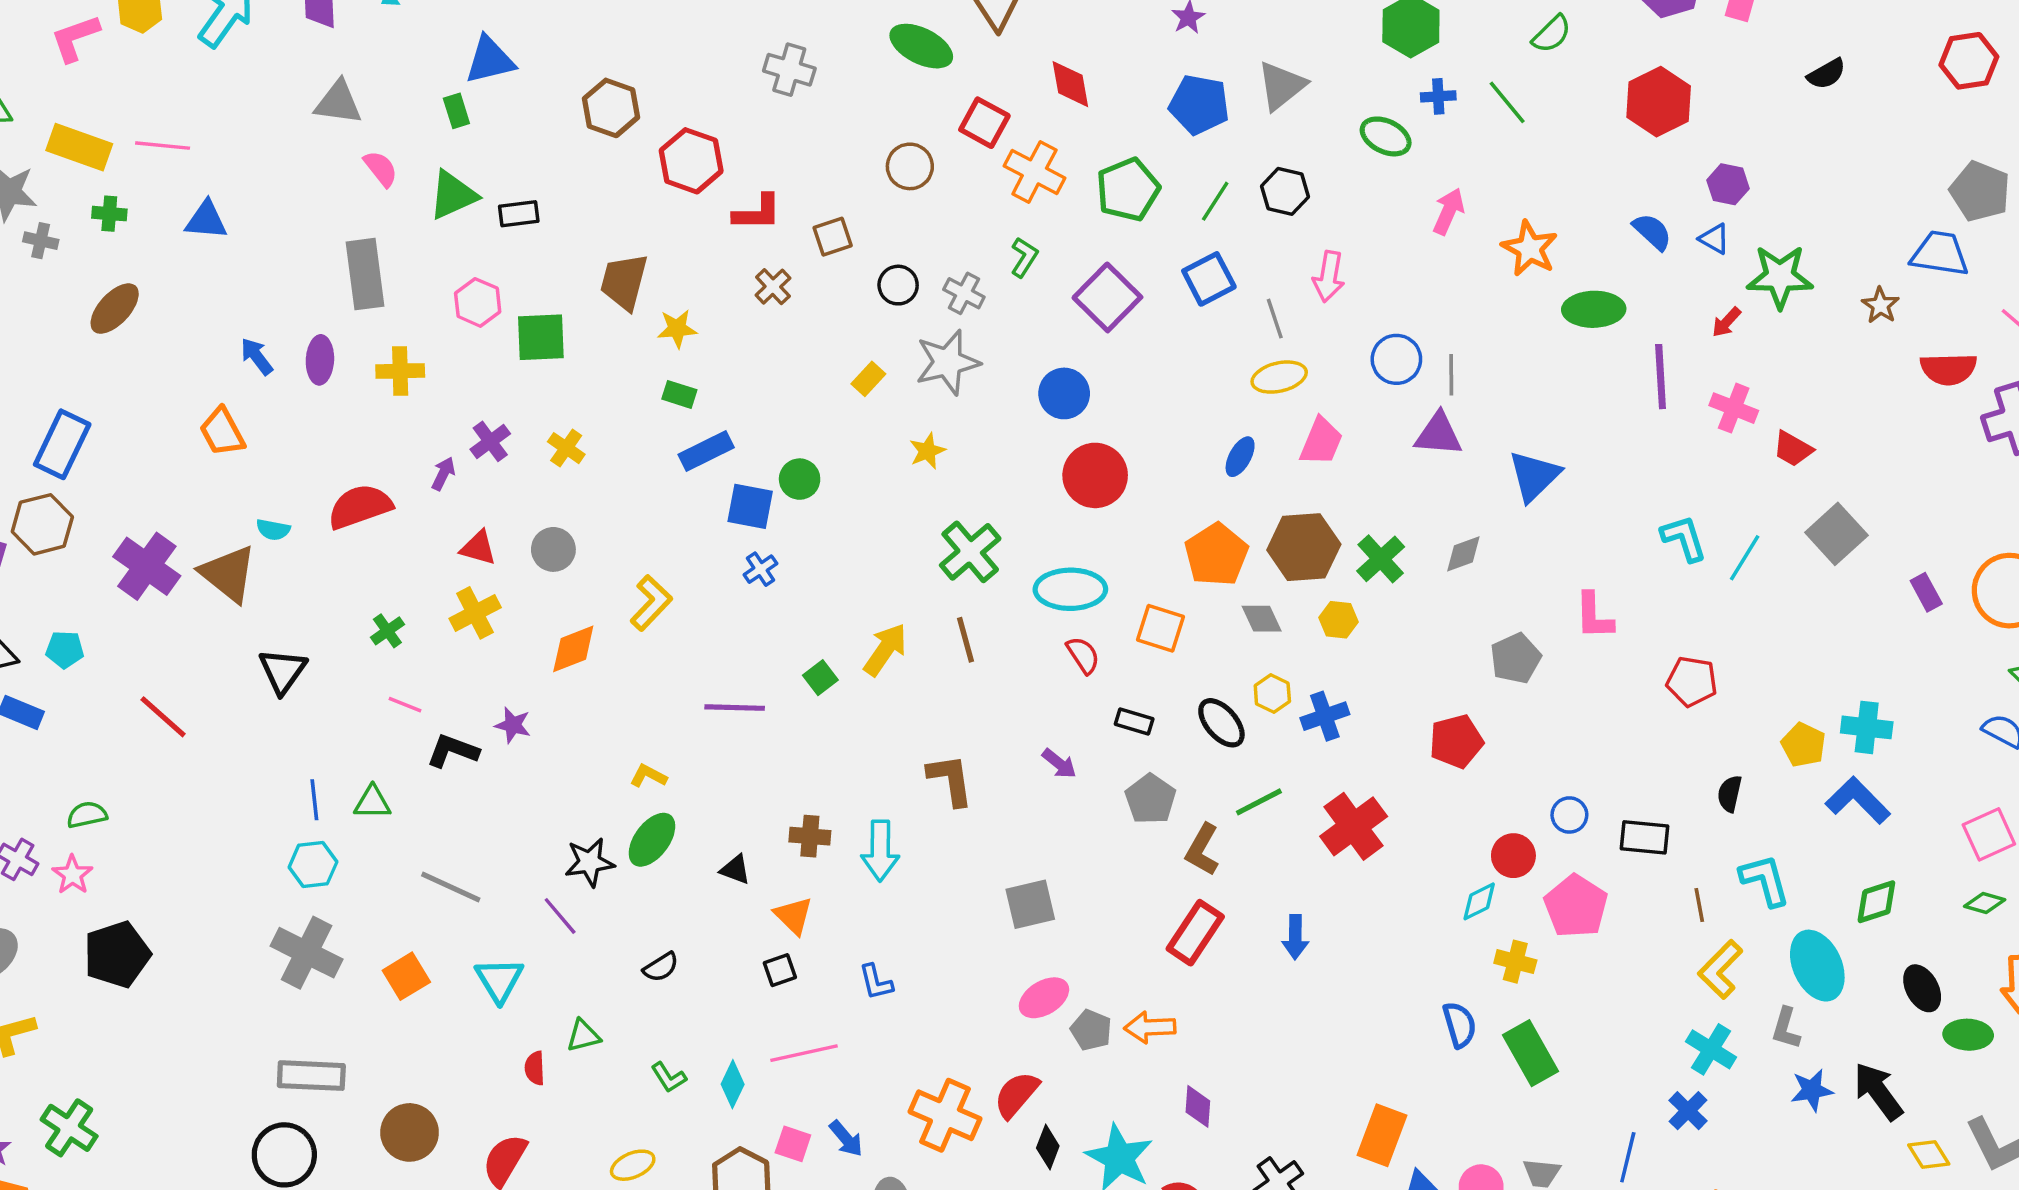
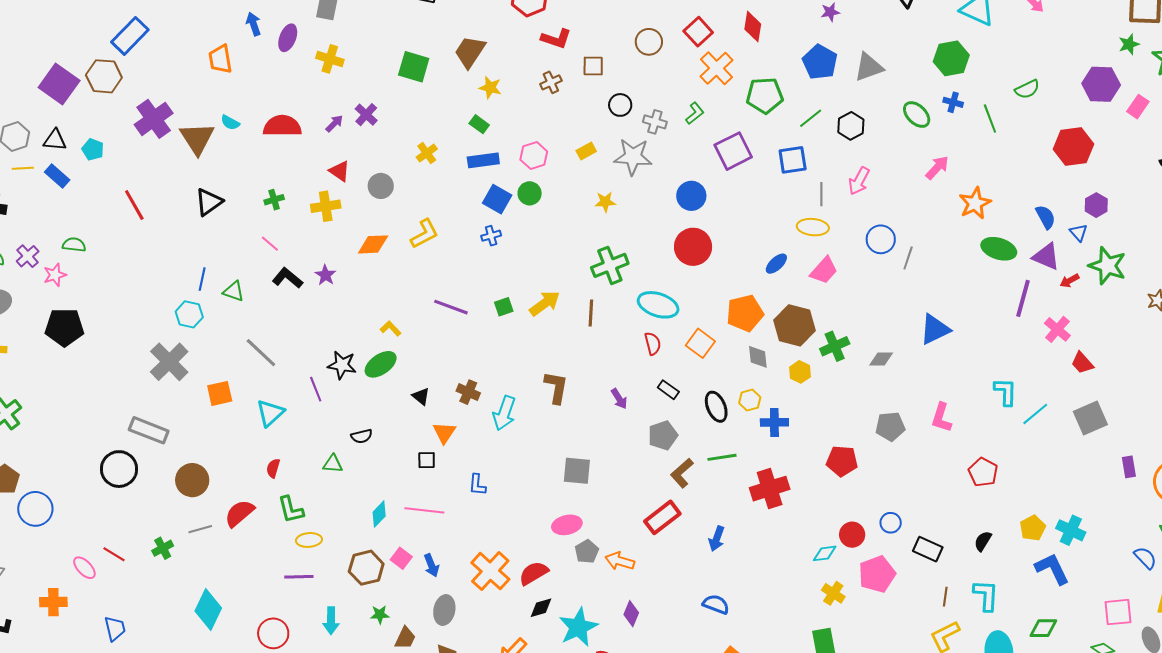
gray cross: (964, 293) -> (655, 122), turned -30
pink hexagon: (478, 302) -> (534, 156), moved
purple triangle: (1438, 434) -> (1046, 257), moved
purple cross: (490, 441) -> (366, 115), turned -30
yellow cross: (566, 448) -> (427, 153), moved
blue semicircle: (1460, 1025) -> (716, 604), moved, turned -72
green triangle: (583, 1036) -> (333, 464), moved
green L-shape: (669, 1077) -> (291, 510), moved, size x1.4
black diamond: (1048, 1147) -> (541, 608), turned 35

